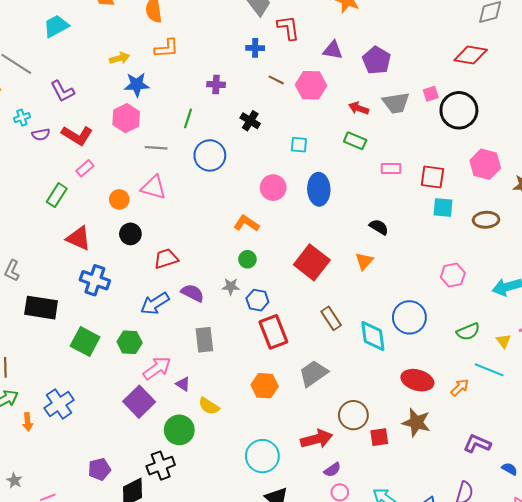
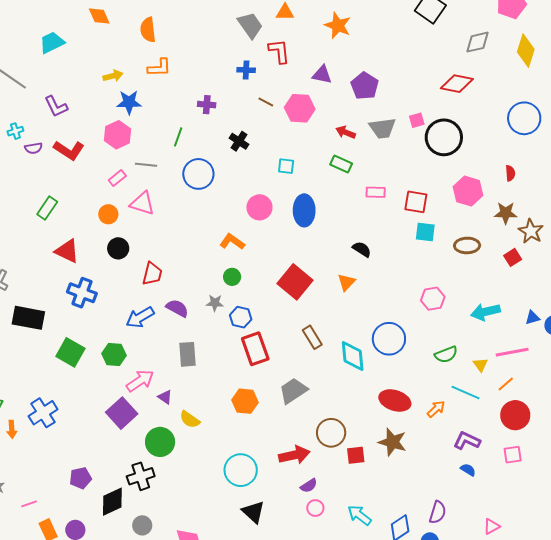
pink rectangle: (85, 168) -> (117, 178), moved
red trapezoid: (166, 259) -> (152, 274), turned 120
purple L-shape: (477, 444) -> (467, 441), moved
blue semicircle: (510, 469) -> (468, 470), moved

